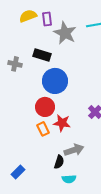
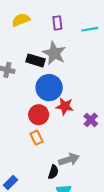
purple rectangle: (47, 19) -> (57, 23), moved
gray star: (65, 33) -> (54, 53), moved
red star: (62, 123) -> (65, 106), moved

